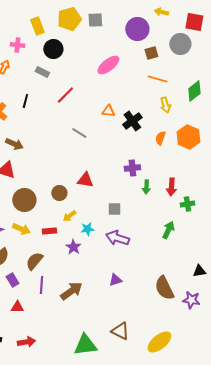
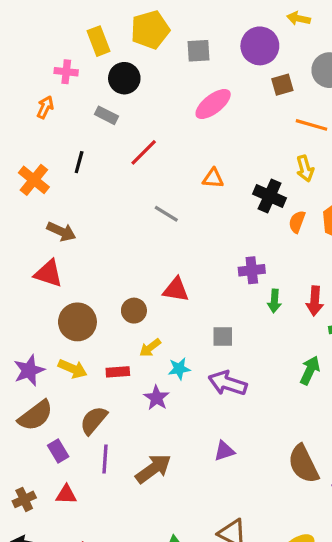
gray square: (95, 20) -> (199, 51), moved
orange line: (157, 79) -> (312, 125), moved
black cross: (132, 121) -> (270, 196), moved, turned -30

